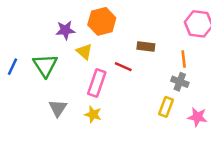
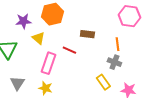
yellow rectangle: (166, 107) -> (103, 82), turned -56

